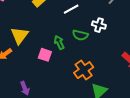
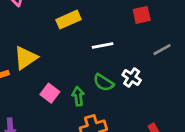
green arrow: (59, 42) -> (78, 96), moved

